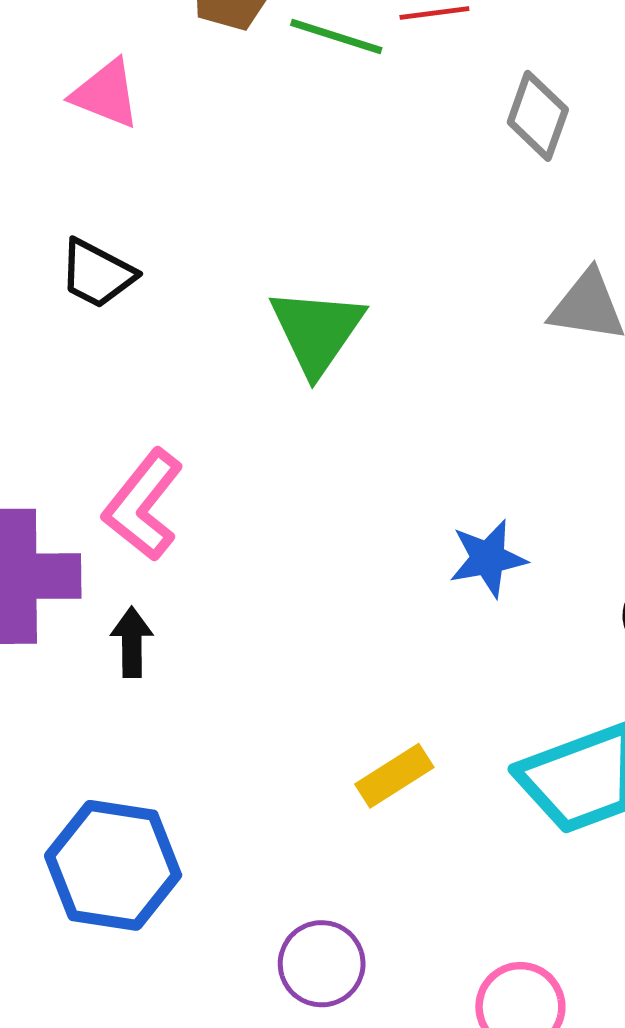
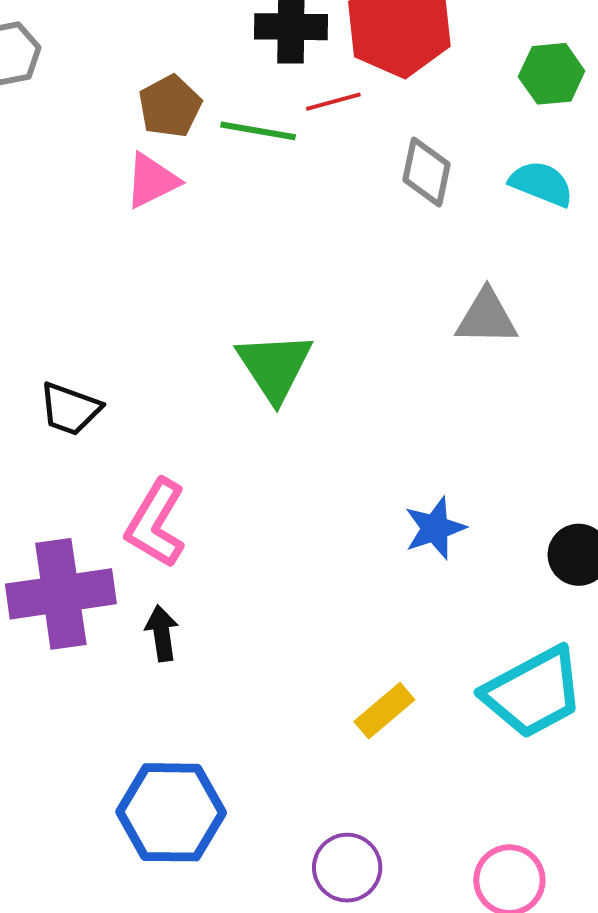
pink triangle: (106, 94) -> (152, 181), moved, turned -40
black trapezoid: (97, 274) -> (70, 409), moved

